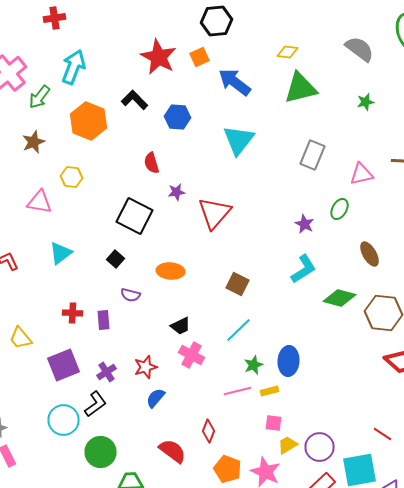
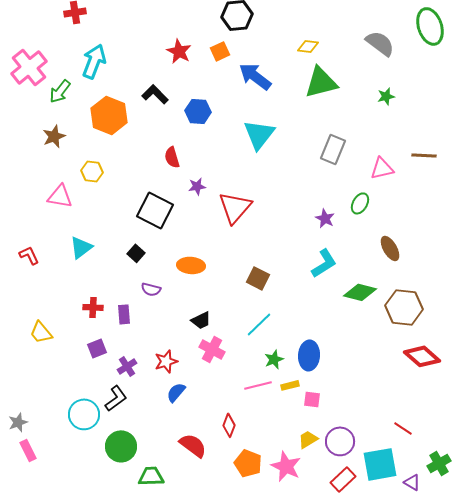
red star: (158, 57) -> (179, 51), size x0.7
purple square: (64, 365) -> (97, 348), moved, size x0.6
pink square: (274, 423) -> (312, 399), moved

